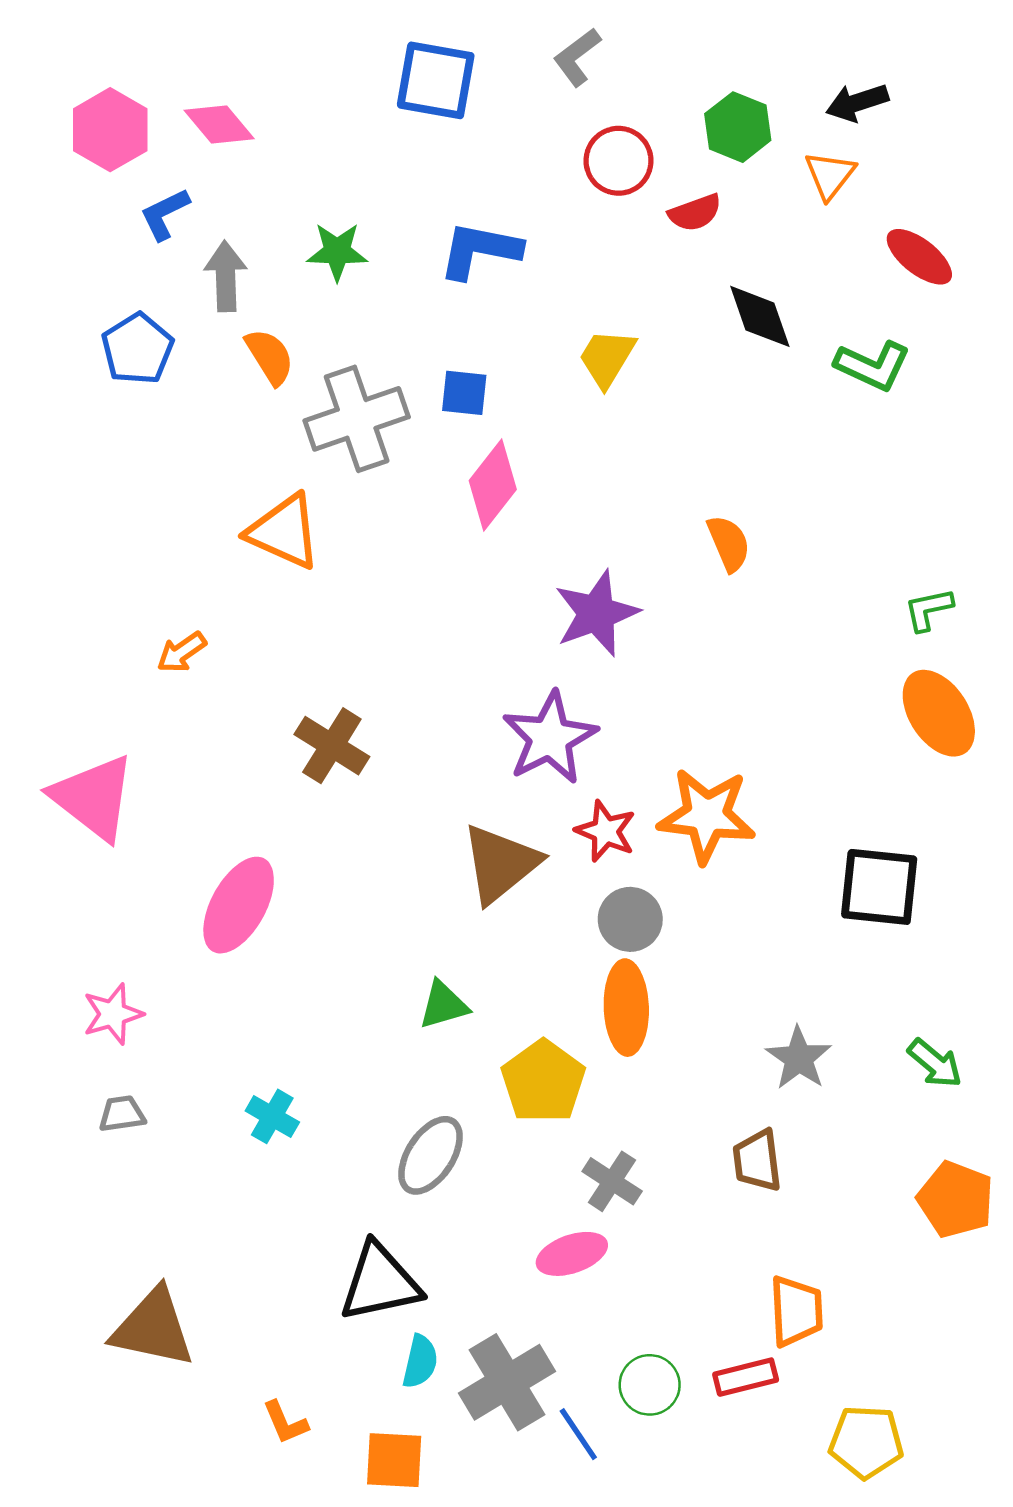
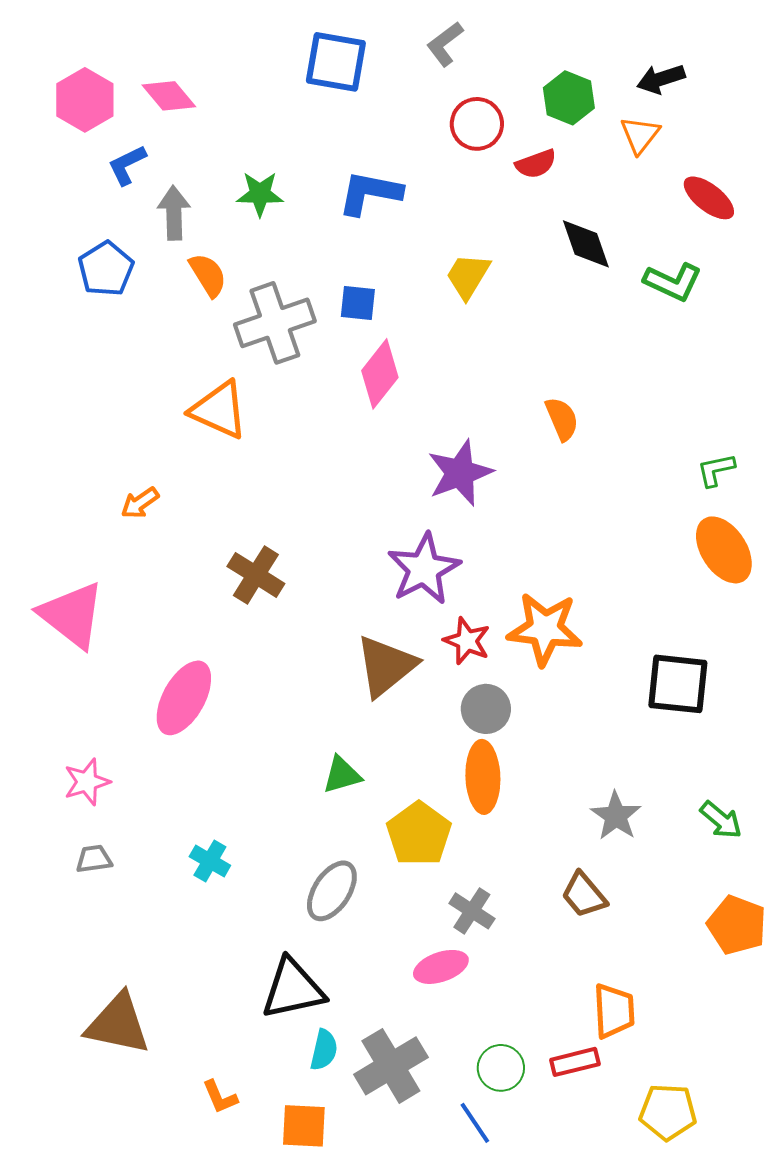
brown trapezoid: (757, 1161) -> (584, 895), turned -33
blue line: (578, 1434) -> (475, 1123), moved

